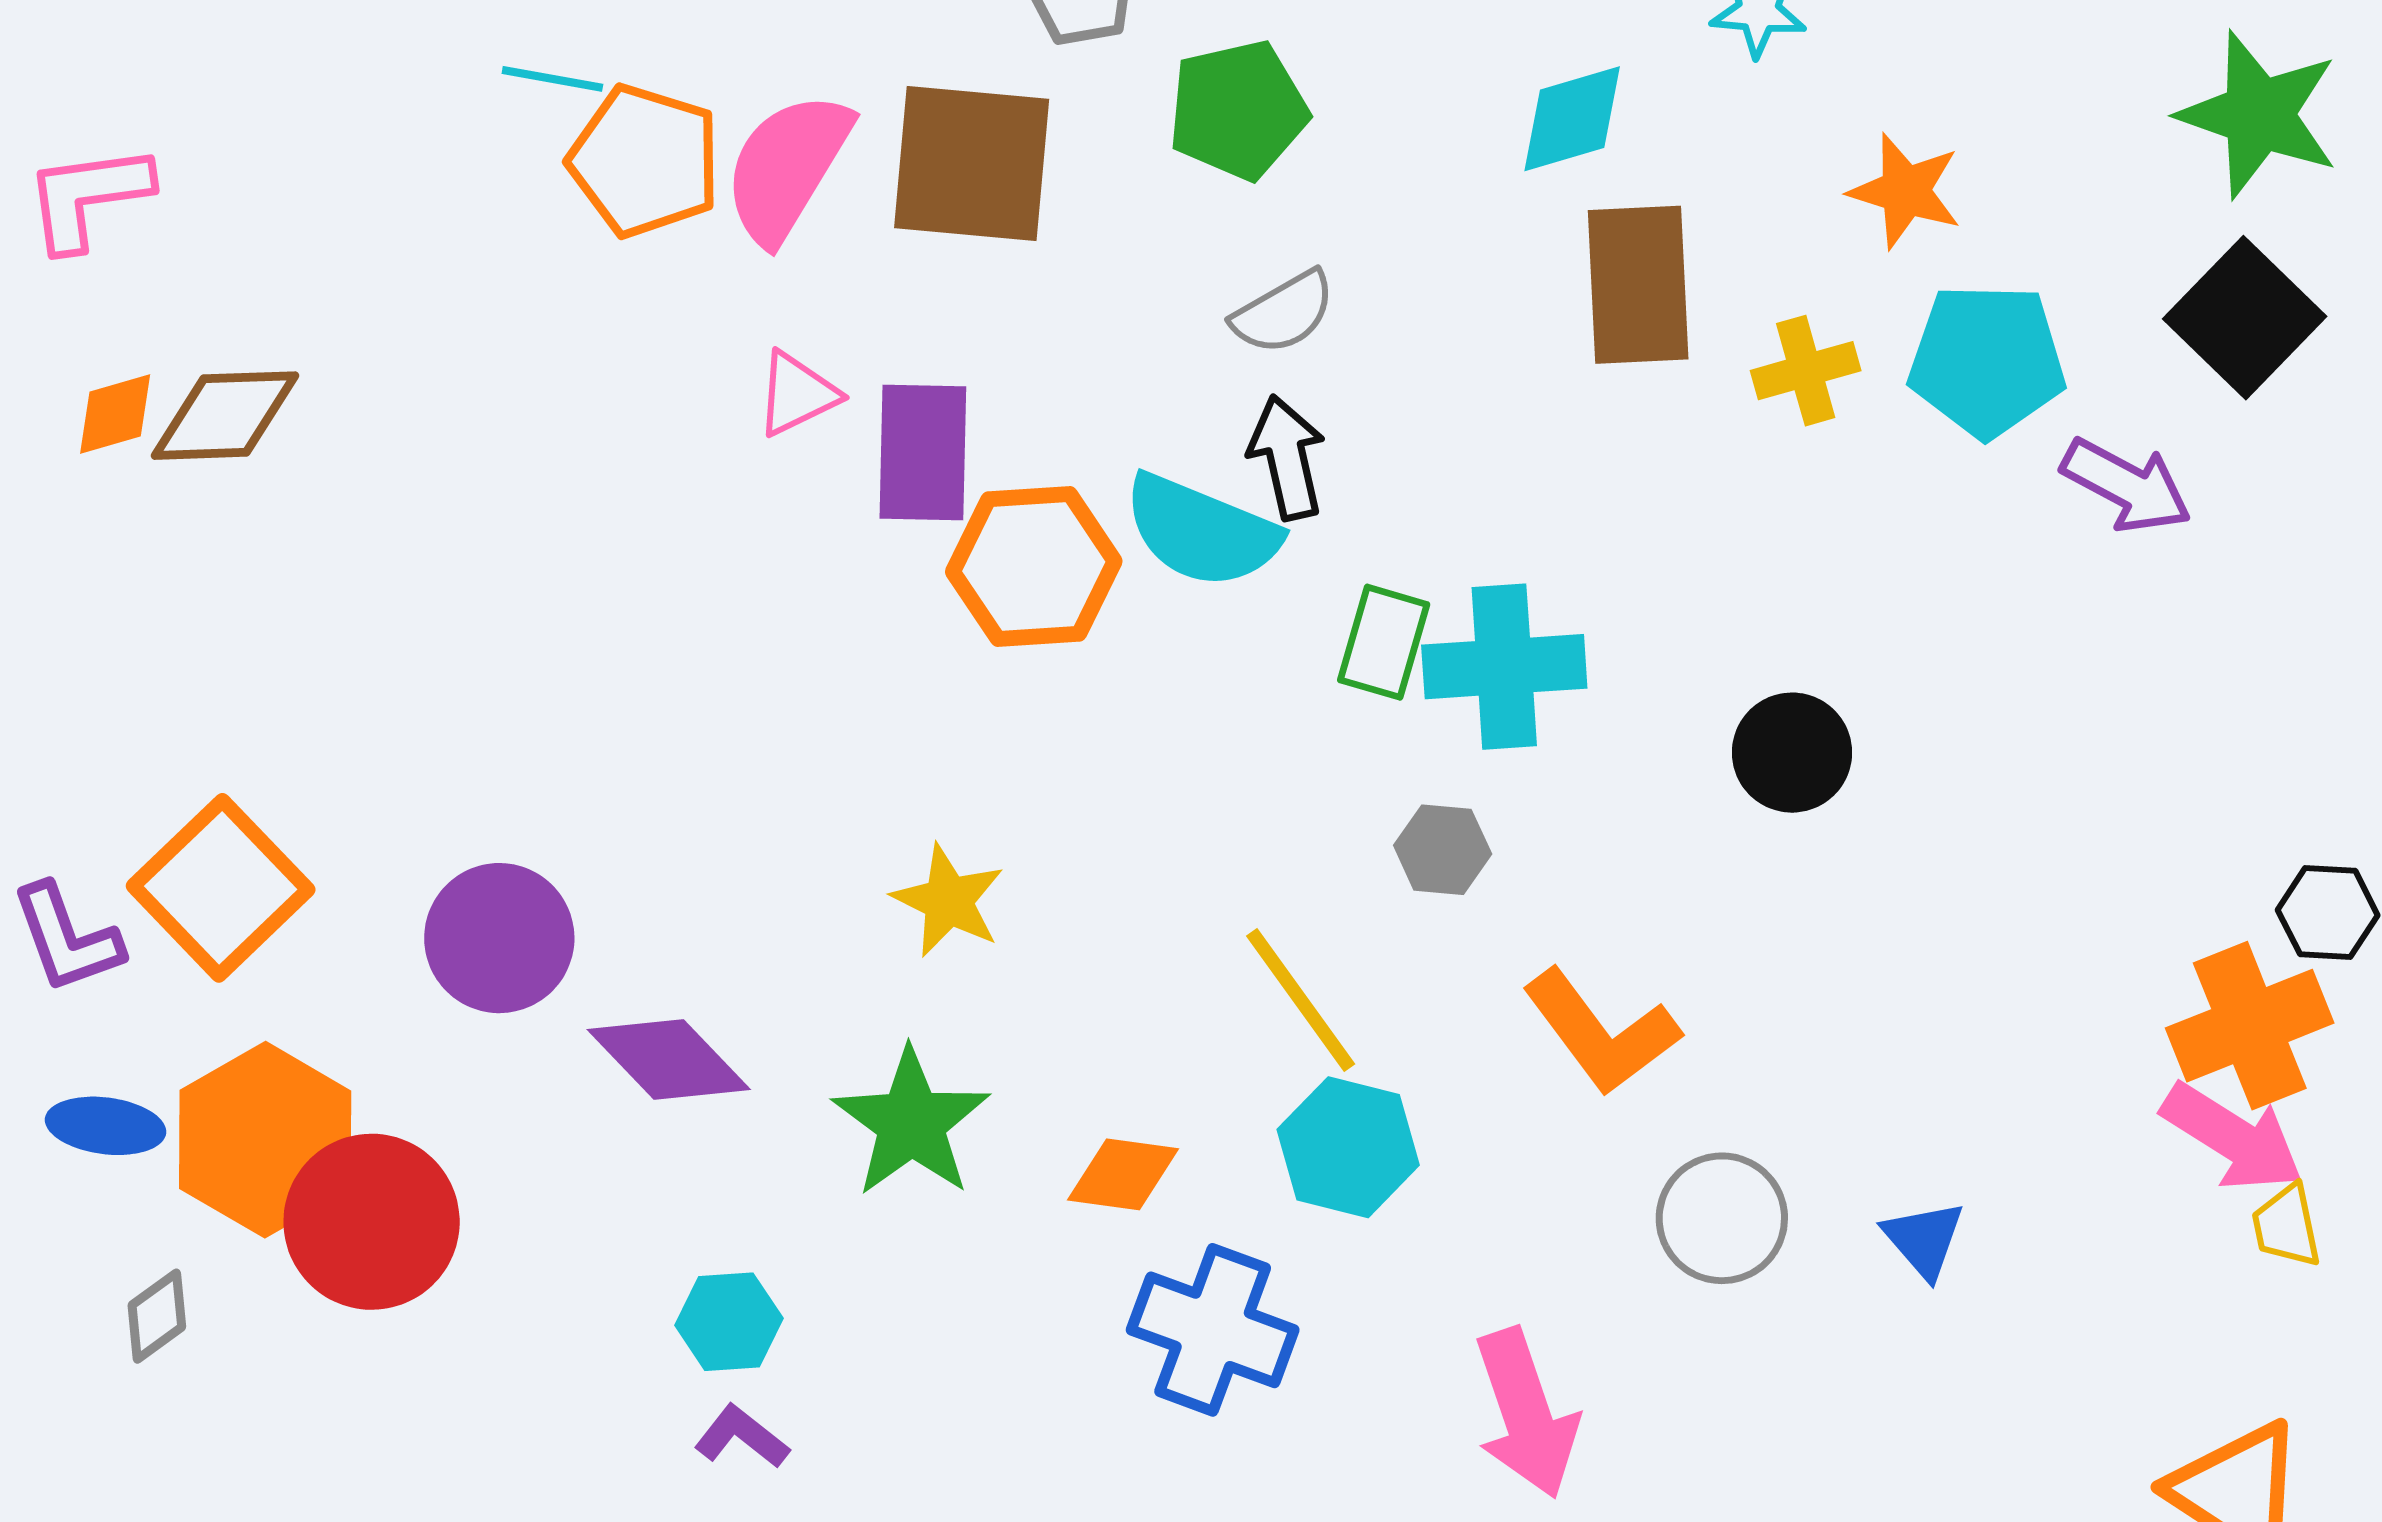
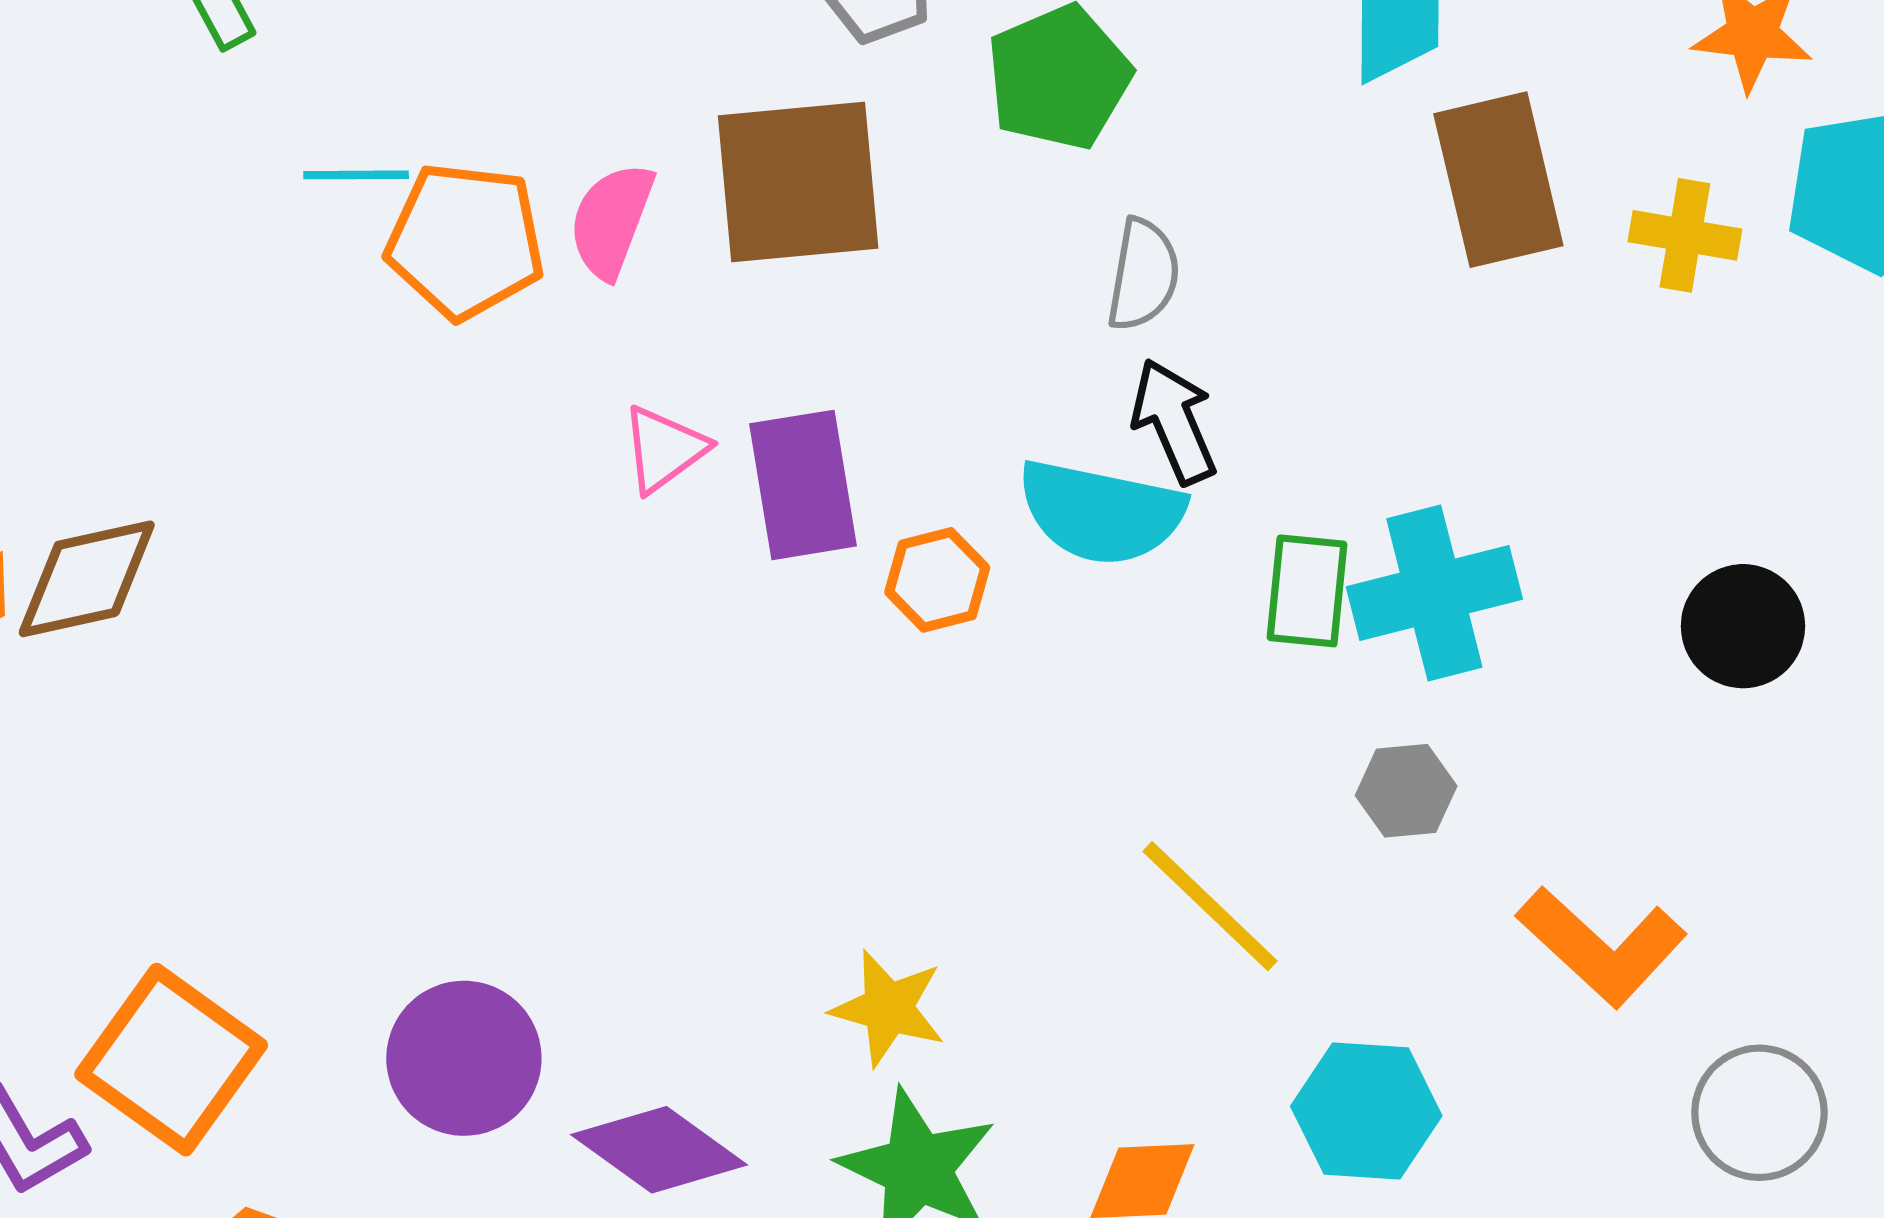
pink semicircle: (787, 167) -> (611, 221), size x0.7
gray semicircle: (1284, 313) -> (1143, 275), turned -40
yellow cross: (1806, 371) -> (1685, 235), turned 36
orange hexagon: (1034, 566) -> (937, 580), size x0.6
yellow star: (948, 901) -> (888, 1008), moved
yellow line: (1301, 1000) -> (1210, 906), moved

